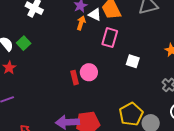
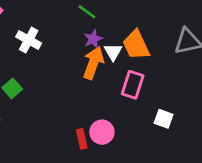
white triangle: (95, 15) -> (113, 52), turned 32
orange arrow: (81, 23) -> (93, 63), size x1.6

